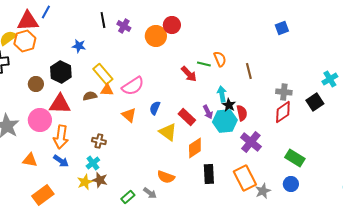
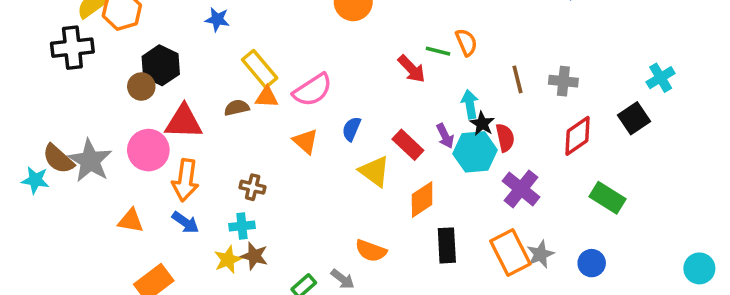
brown line: (249, 71) -> (517, 79), moved
black hexagon: (61, 72) -> (161, 65), moved
gray cross: (284, 92) -> (563, 81), moved
green rectangle: (295, 158) -> (608, 198), moved
cyan cross: (93, 163) -> (242, 226), turned 32
gray star: (263, 191) -> (540, 254), moved

